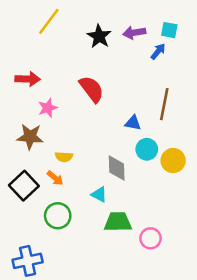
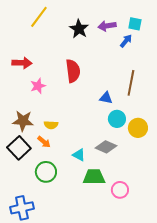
red semicircle: (92, 89) -> (73, 71), turned 30
brown star: (30, 137) -> (23, 121), moved
gray diamond: (117, 168) -> (106, 147), moved, turned -65

